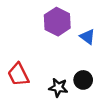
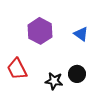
purple hexagon: (57, 22) -> (40, 31), moved

